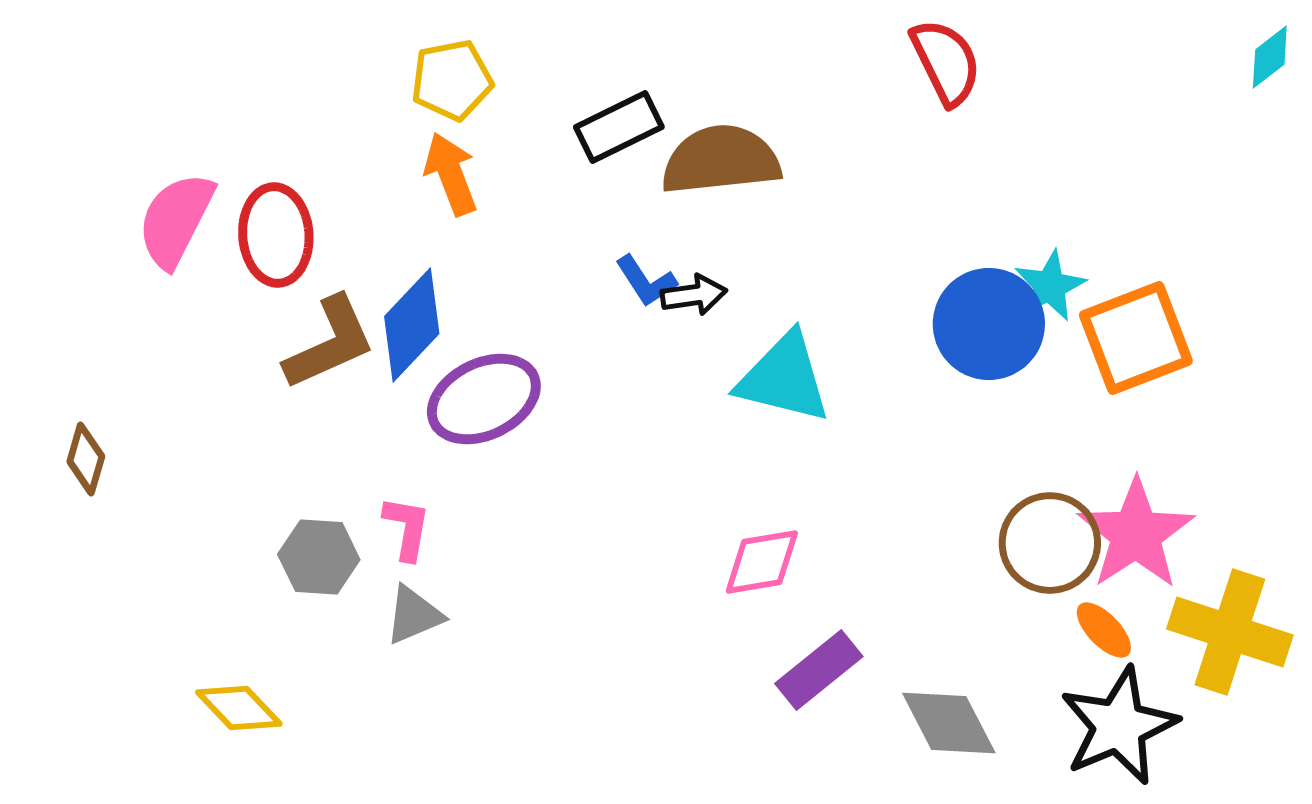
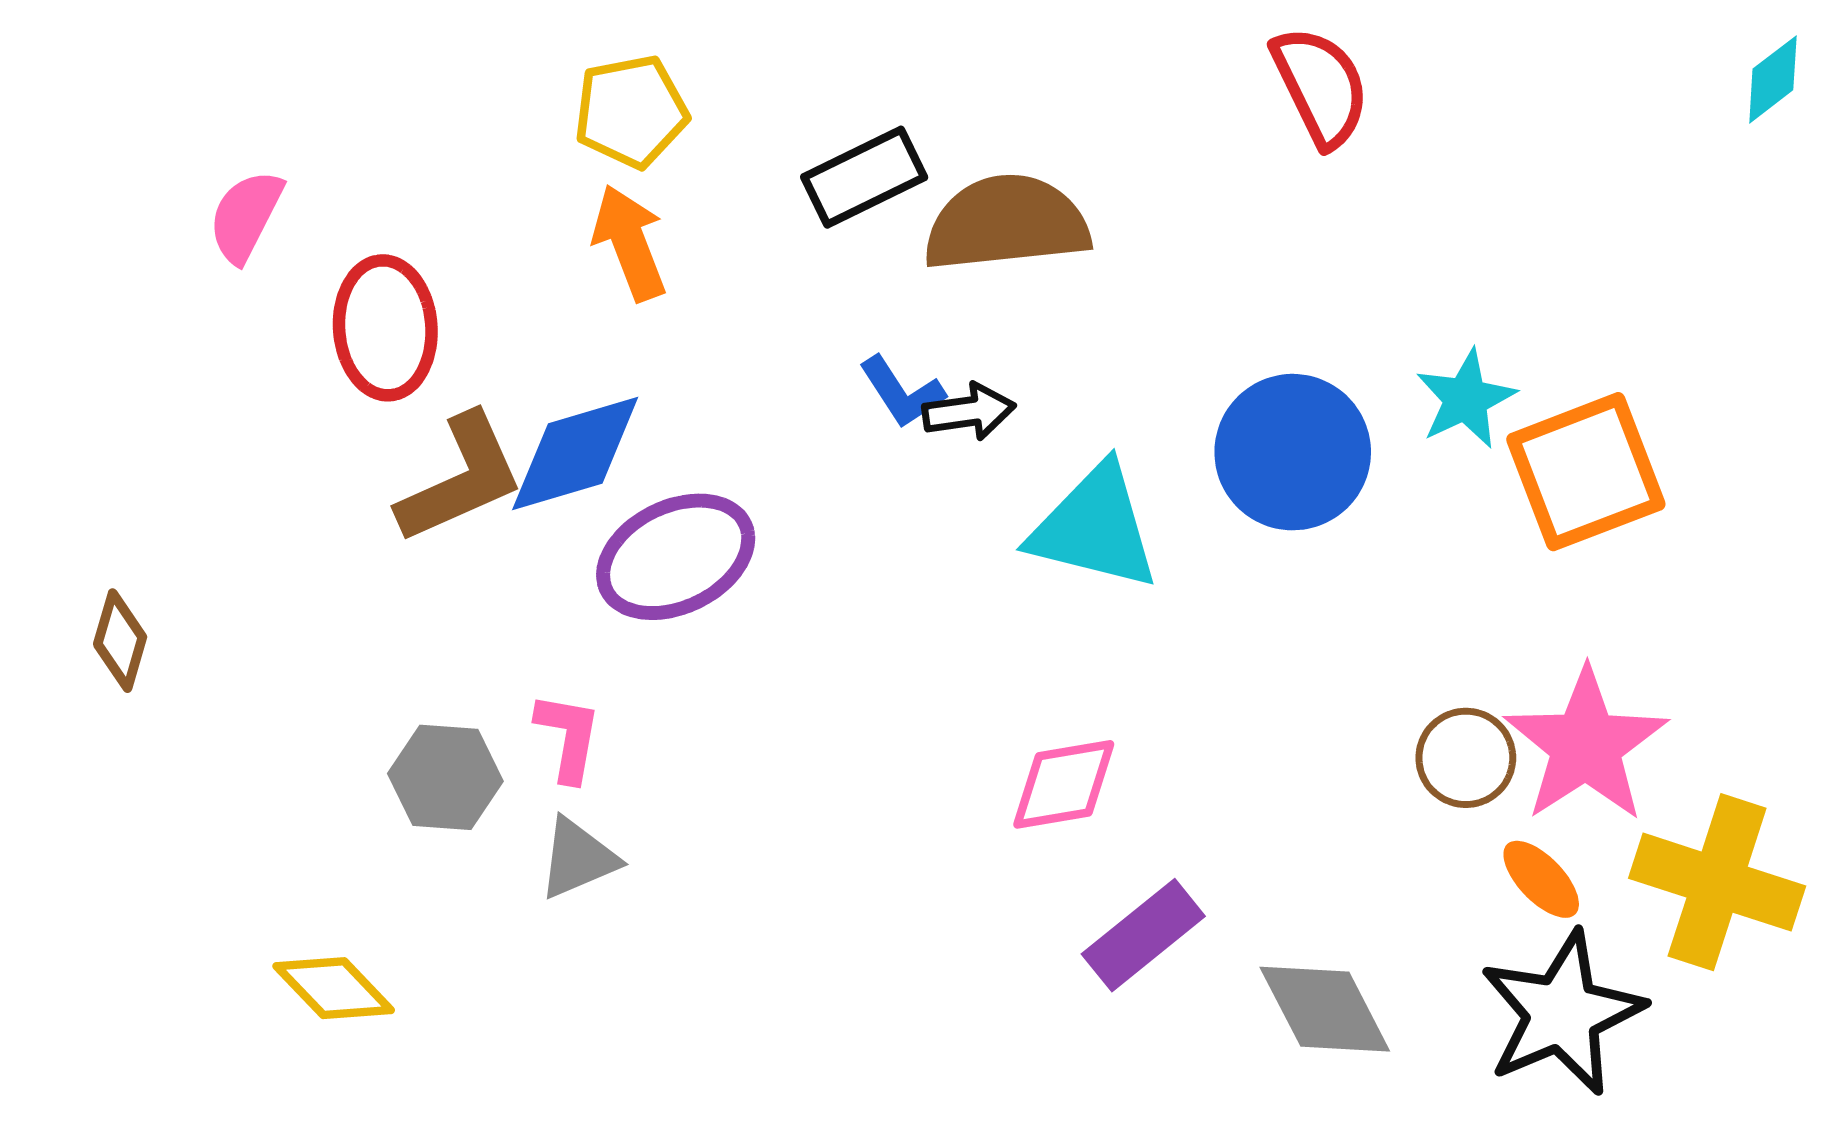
pink semicircle: (176, 220) -> (246, 216), moved, size x0.7
blue circle: (989, 324) -> (1293, 452), moved
blue diamond: (412, 325) -> (575, 454), turned 30
brown circle: (1050, 543) -> (1466, 758), size x0.7

